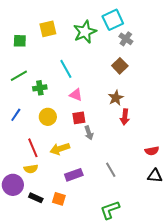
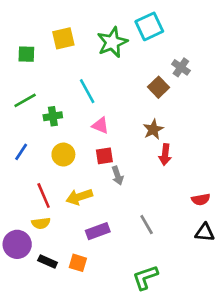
gray cross: (126, 39) -> (181, 67), moved

